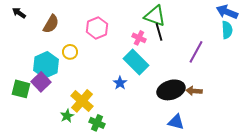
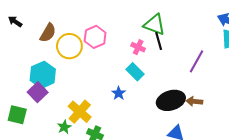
yellow circle: (70, 52) -> (69, 46), moved, size x1.6
cyan rectangle: (136, 62) -> (135, 72), size x0.7
green square: (21, 89) -> (17, 115), moved

